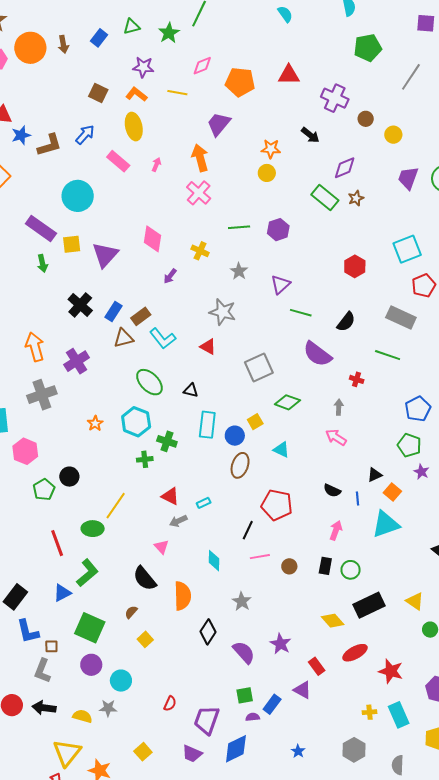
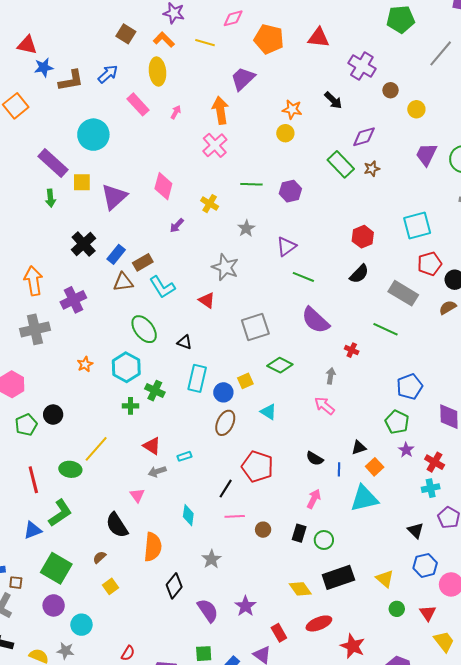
black semicircle: (346, 322) -> (359, 274), moved

